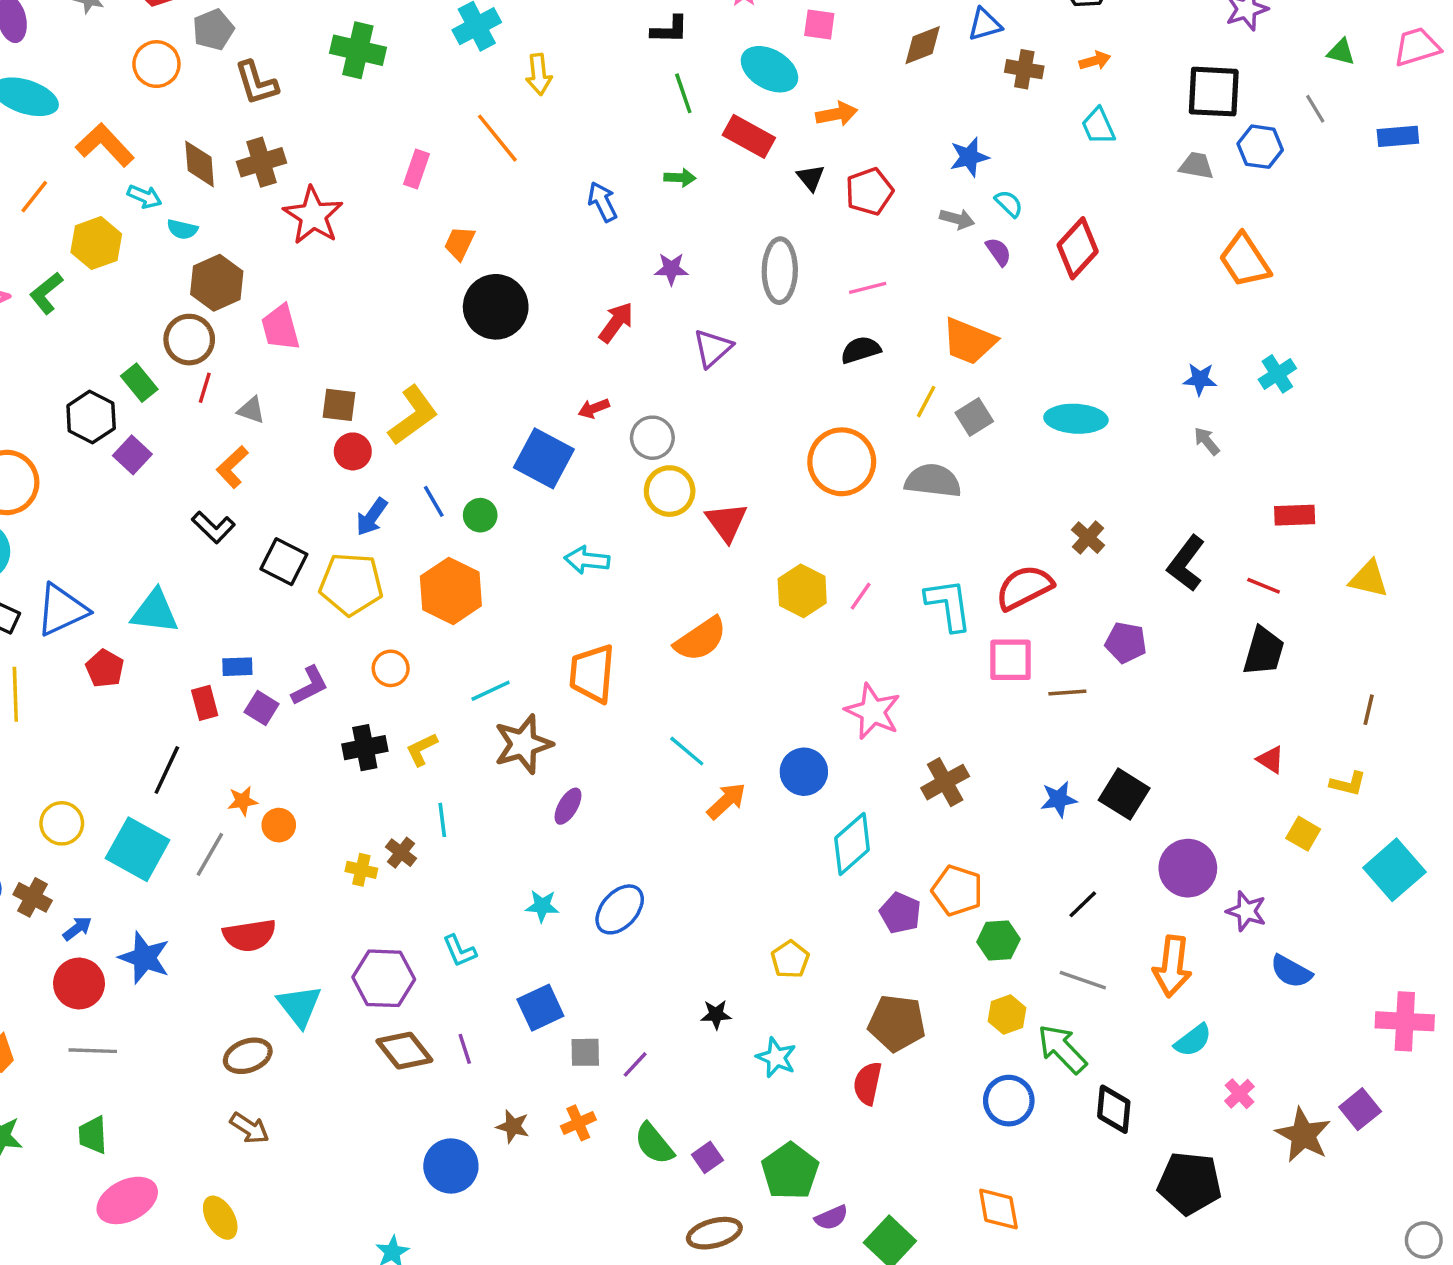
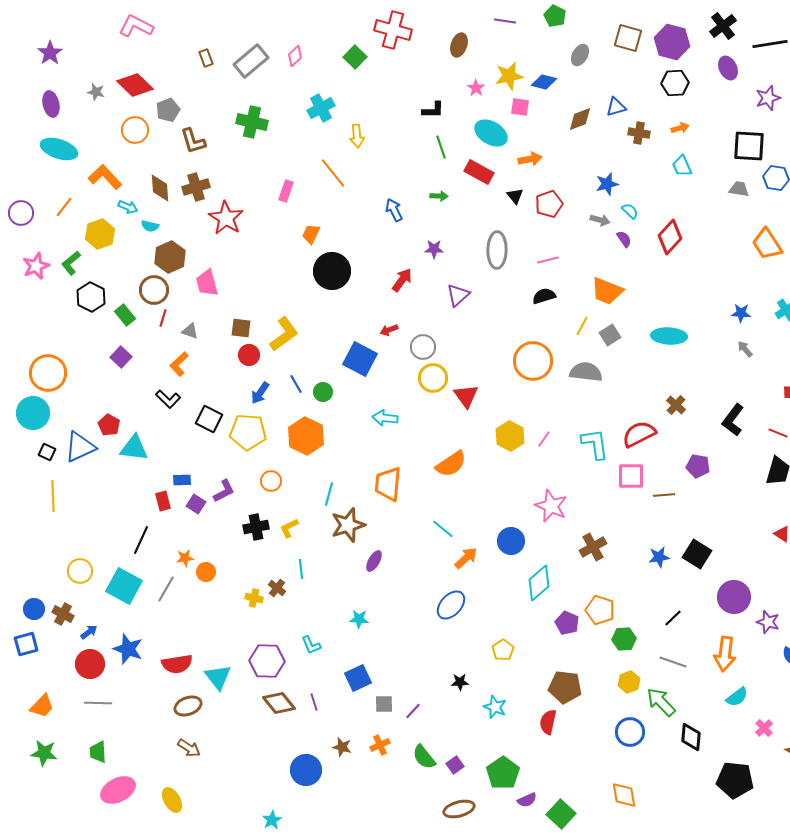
black hexagon: (91, 417) -> (91, 297), moved
red pentagon: (105, 668) -> (109, 425), moved
cyan line: (491, 691) -> (329, 494), turned -50
blue ellipse: (620, 909) -> (451, 605), moved
red semicircle: (249, 935) -> (177, 664), moved

